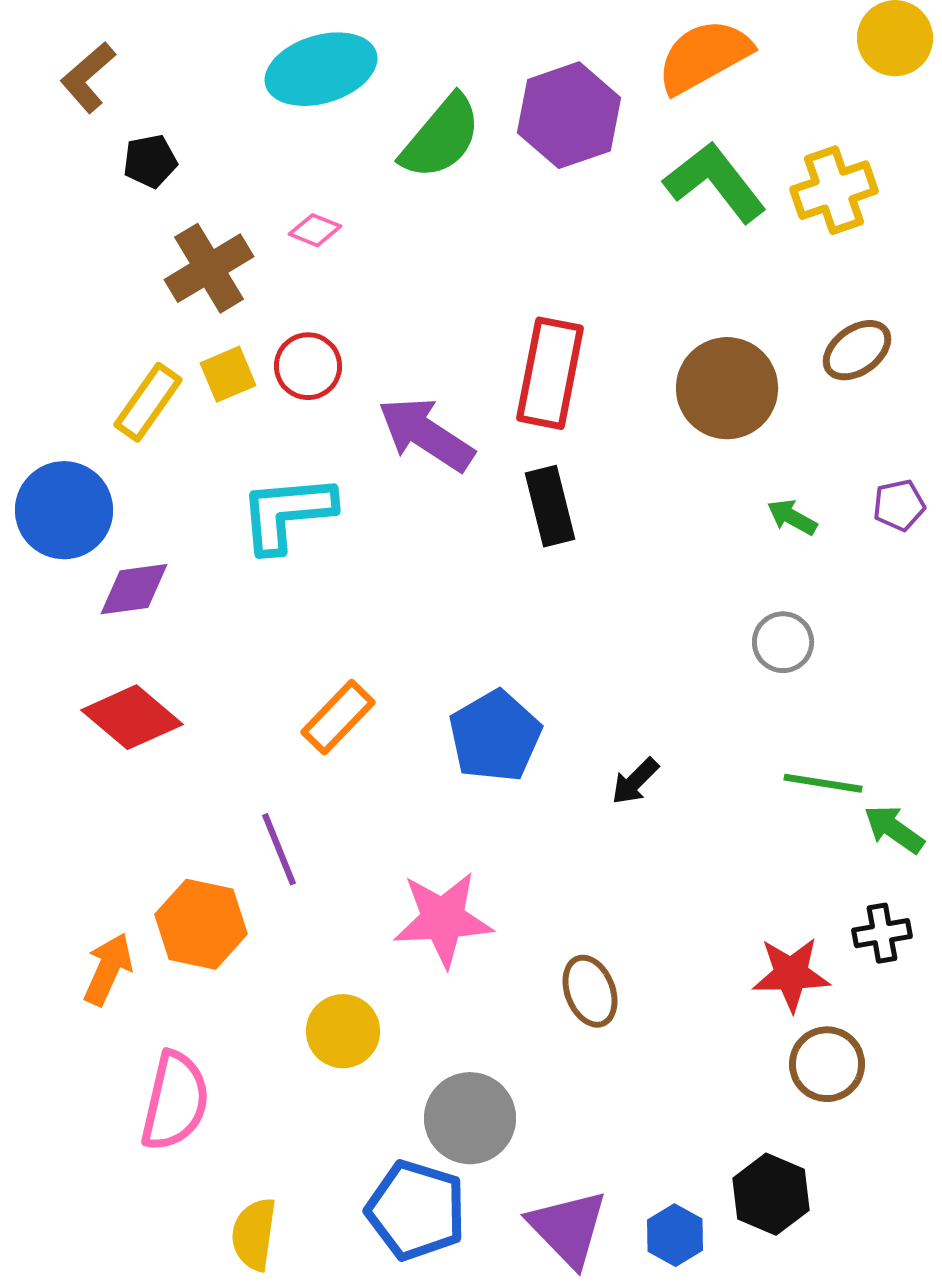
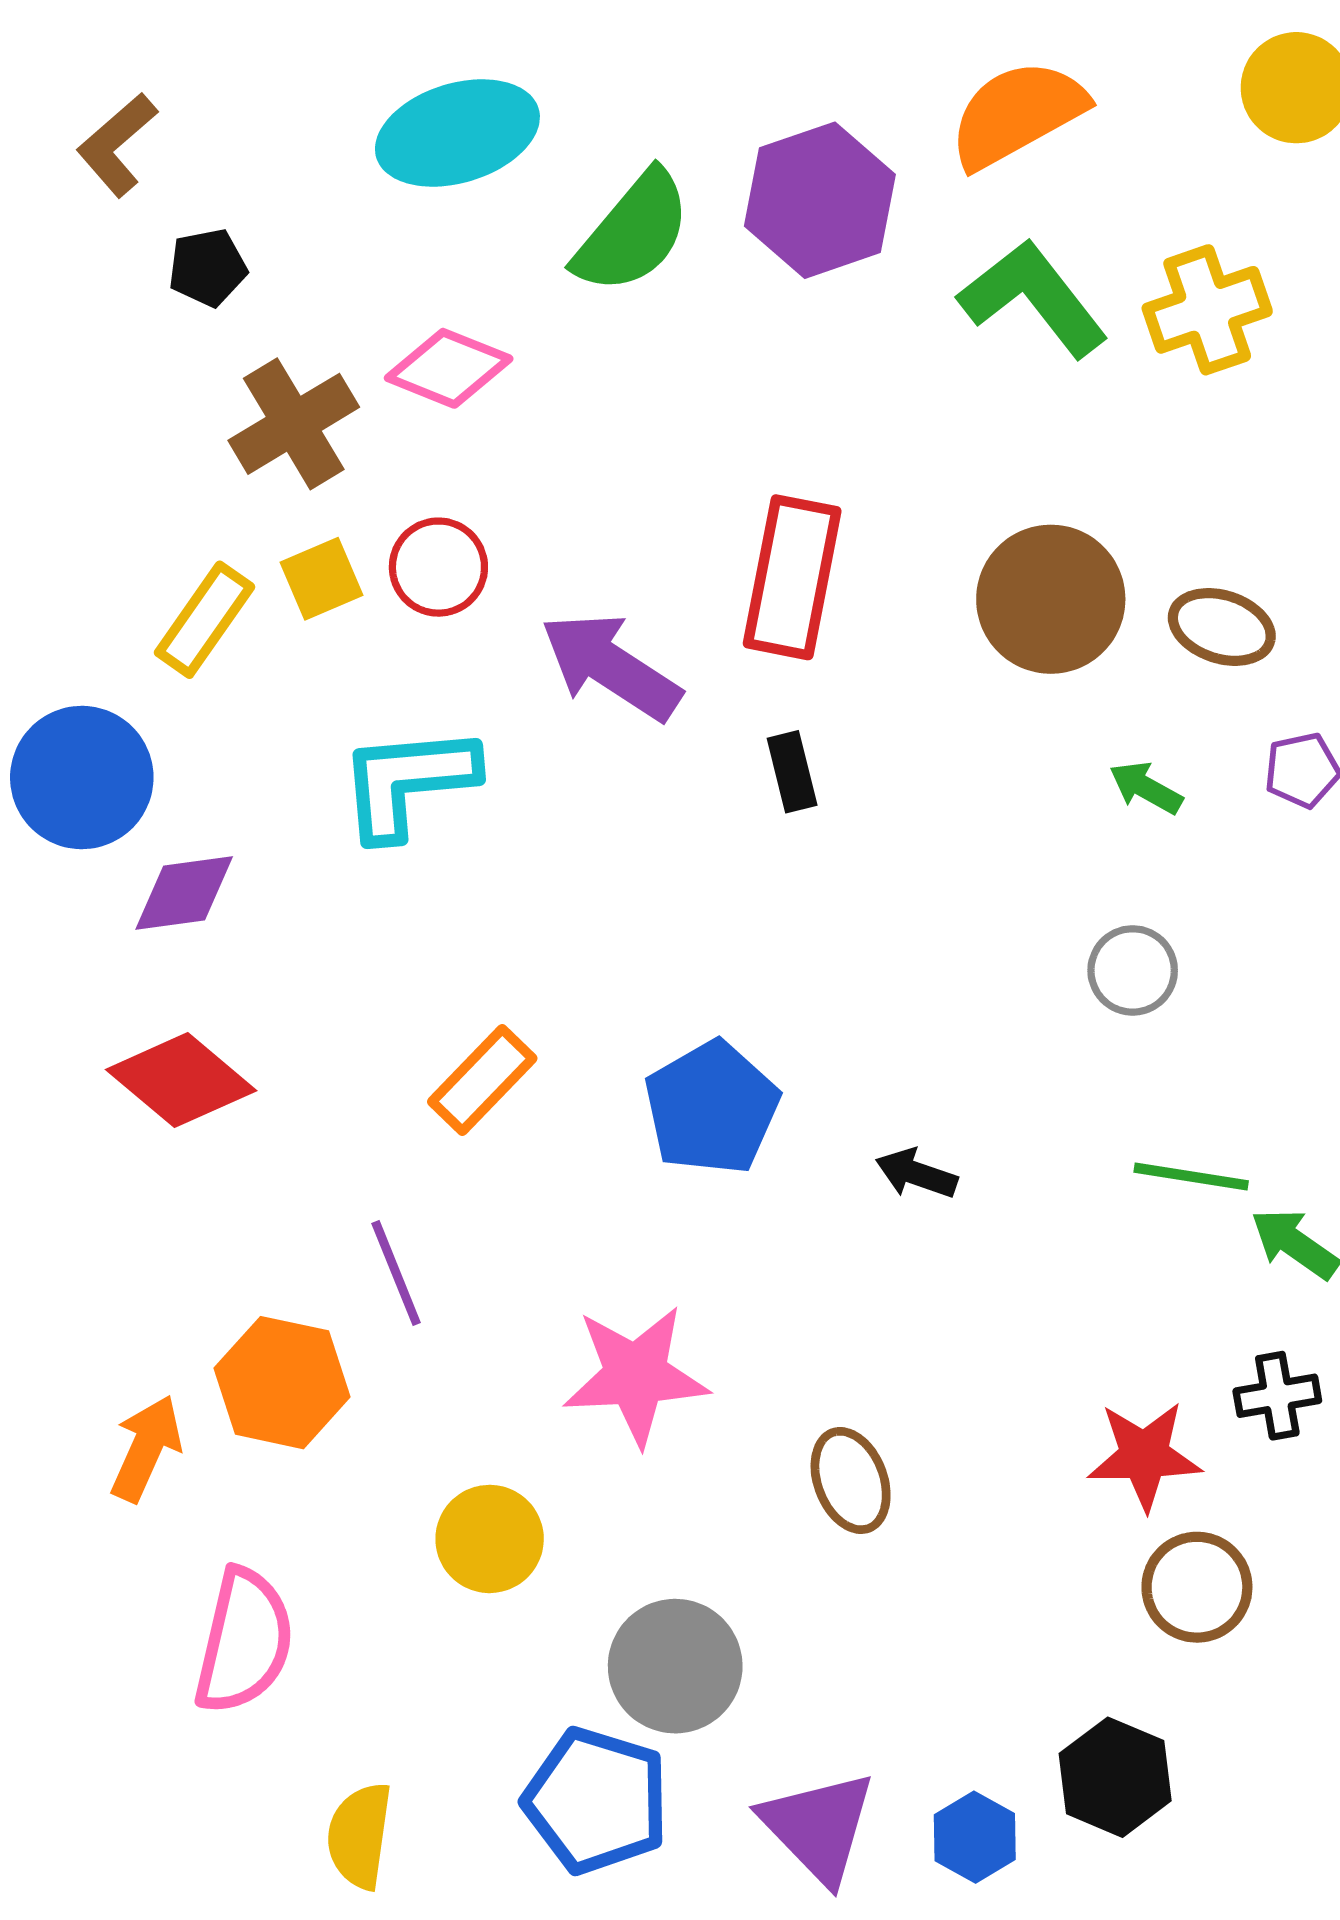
pink diamond: (315, 230) -> (449, 368), size x1.6
brown ellipse: (857, 350) -> (1222, 627), moved, turned 54
black rectangle: (550, 506) -> (792, 772), size x0.7
black arrow: (635, 781) -> (916, 1174), turned 64

